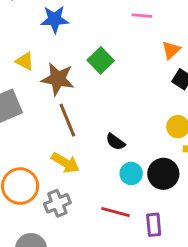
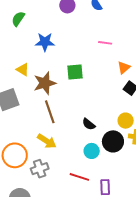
green square: (101, 60) -> (75, 72), turned 36
brown star: (58, 79) -> (45, 83), turned -30
black semicircle: (115, 142) -> (89, 124), moved
black circle: (163, 174) -> (113, 141), moved

